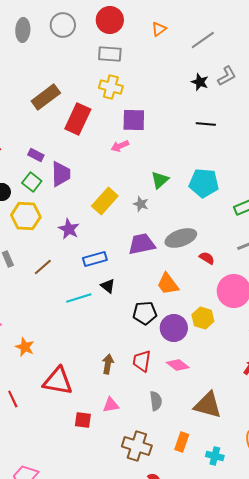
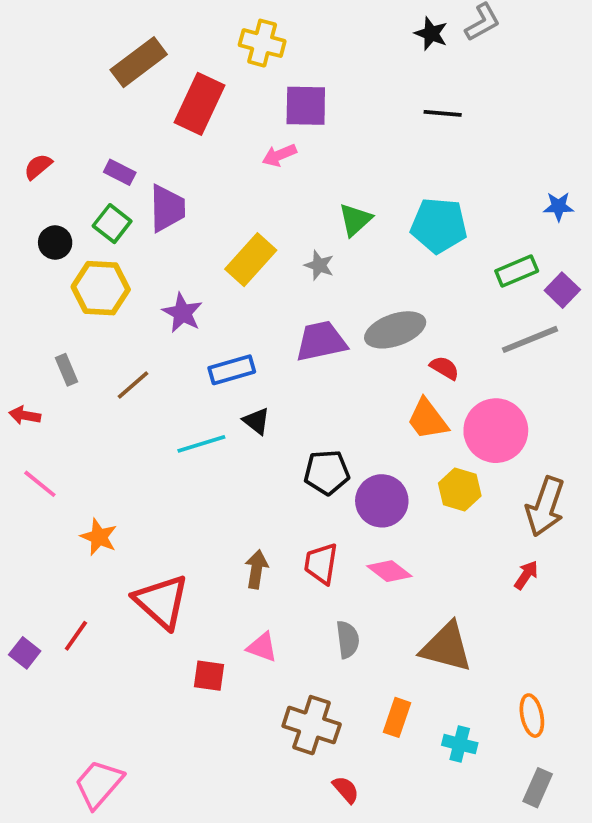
orange trapezoid: (168, 284) -> (427, 419), moved
yellow hexagon: (203, 318) -> (460, 489), moved
red triangle: (58, 381) -> (161, 602), turned 32
red line: (13, 399) -> (76, 636), turned 60
pink triangle: (111, 405) -> (262, 647), turned 30

